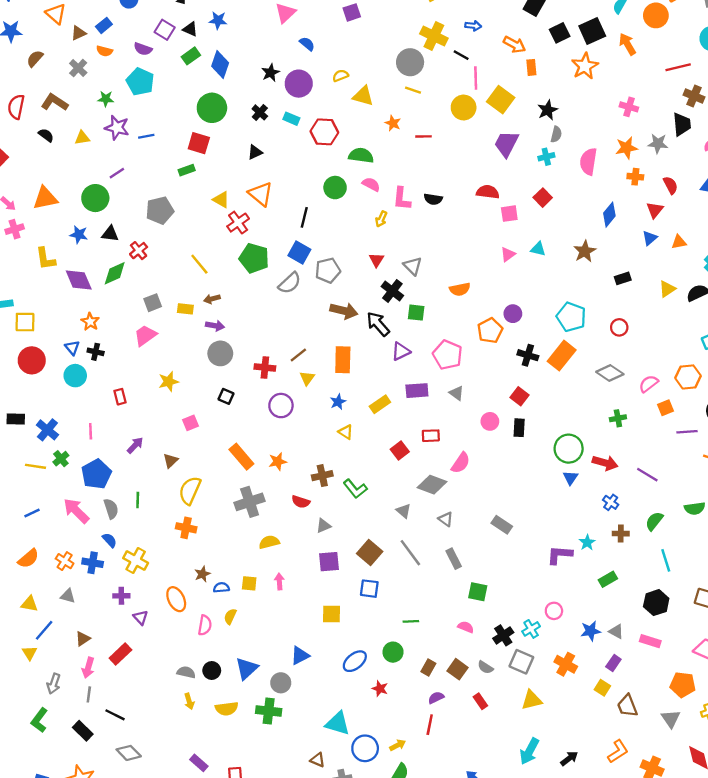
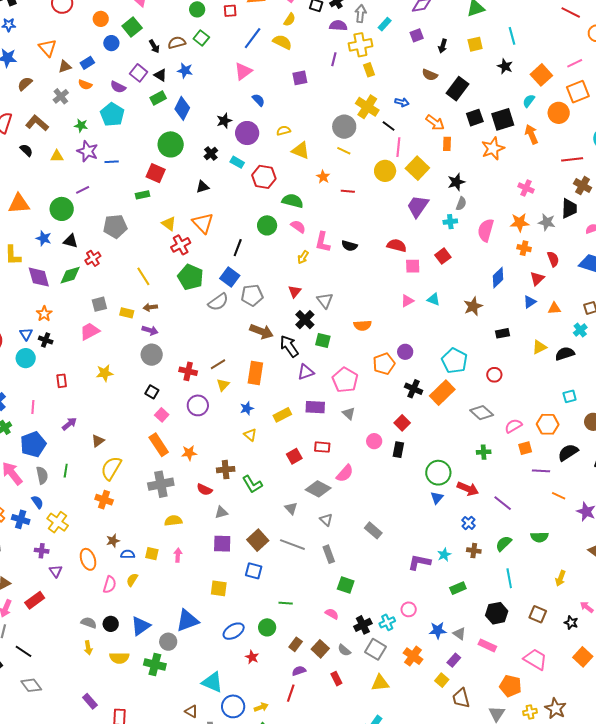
pink square: (191, 423) -> (162, 415), moved, turned -32
gray line: (410, 553) -> (292, 545), turned -40
blue triangle: (300, 656) -> (187, 620), size x1.4

